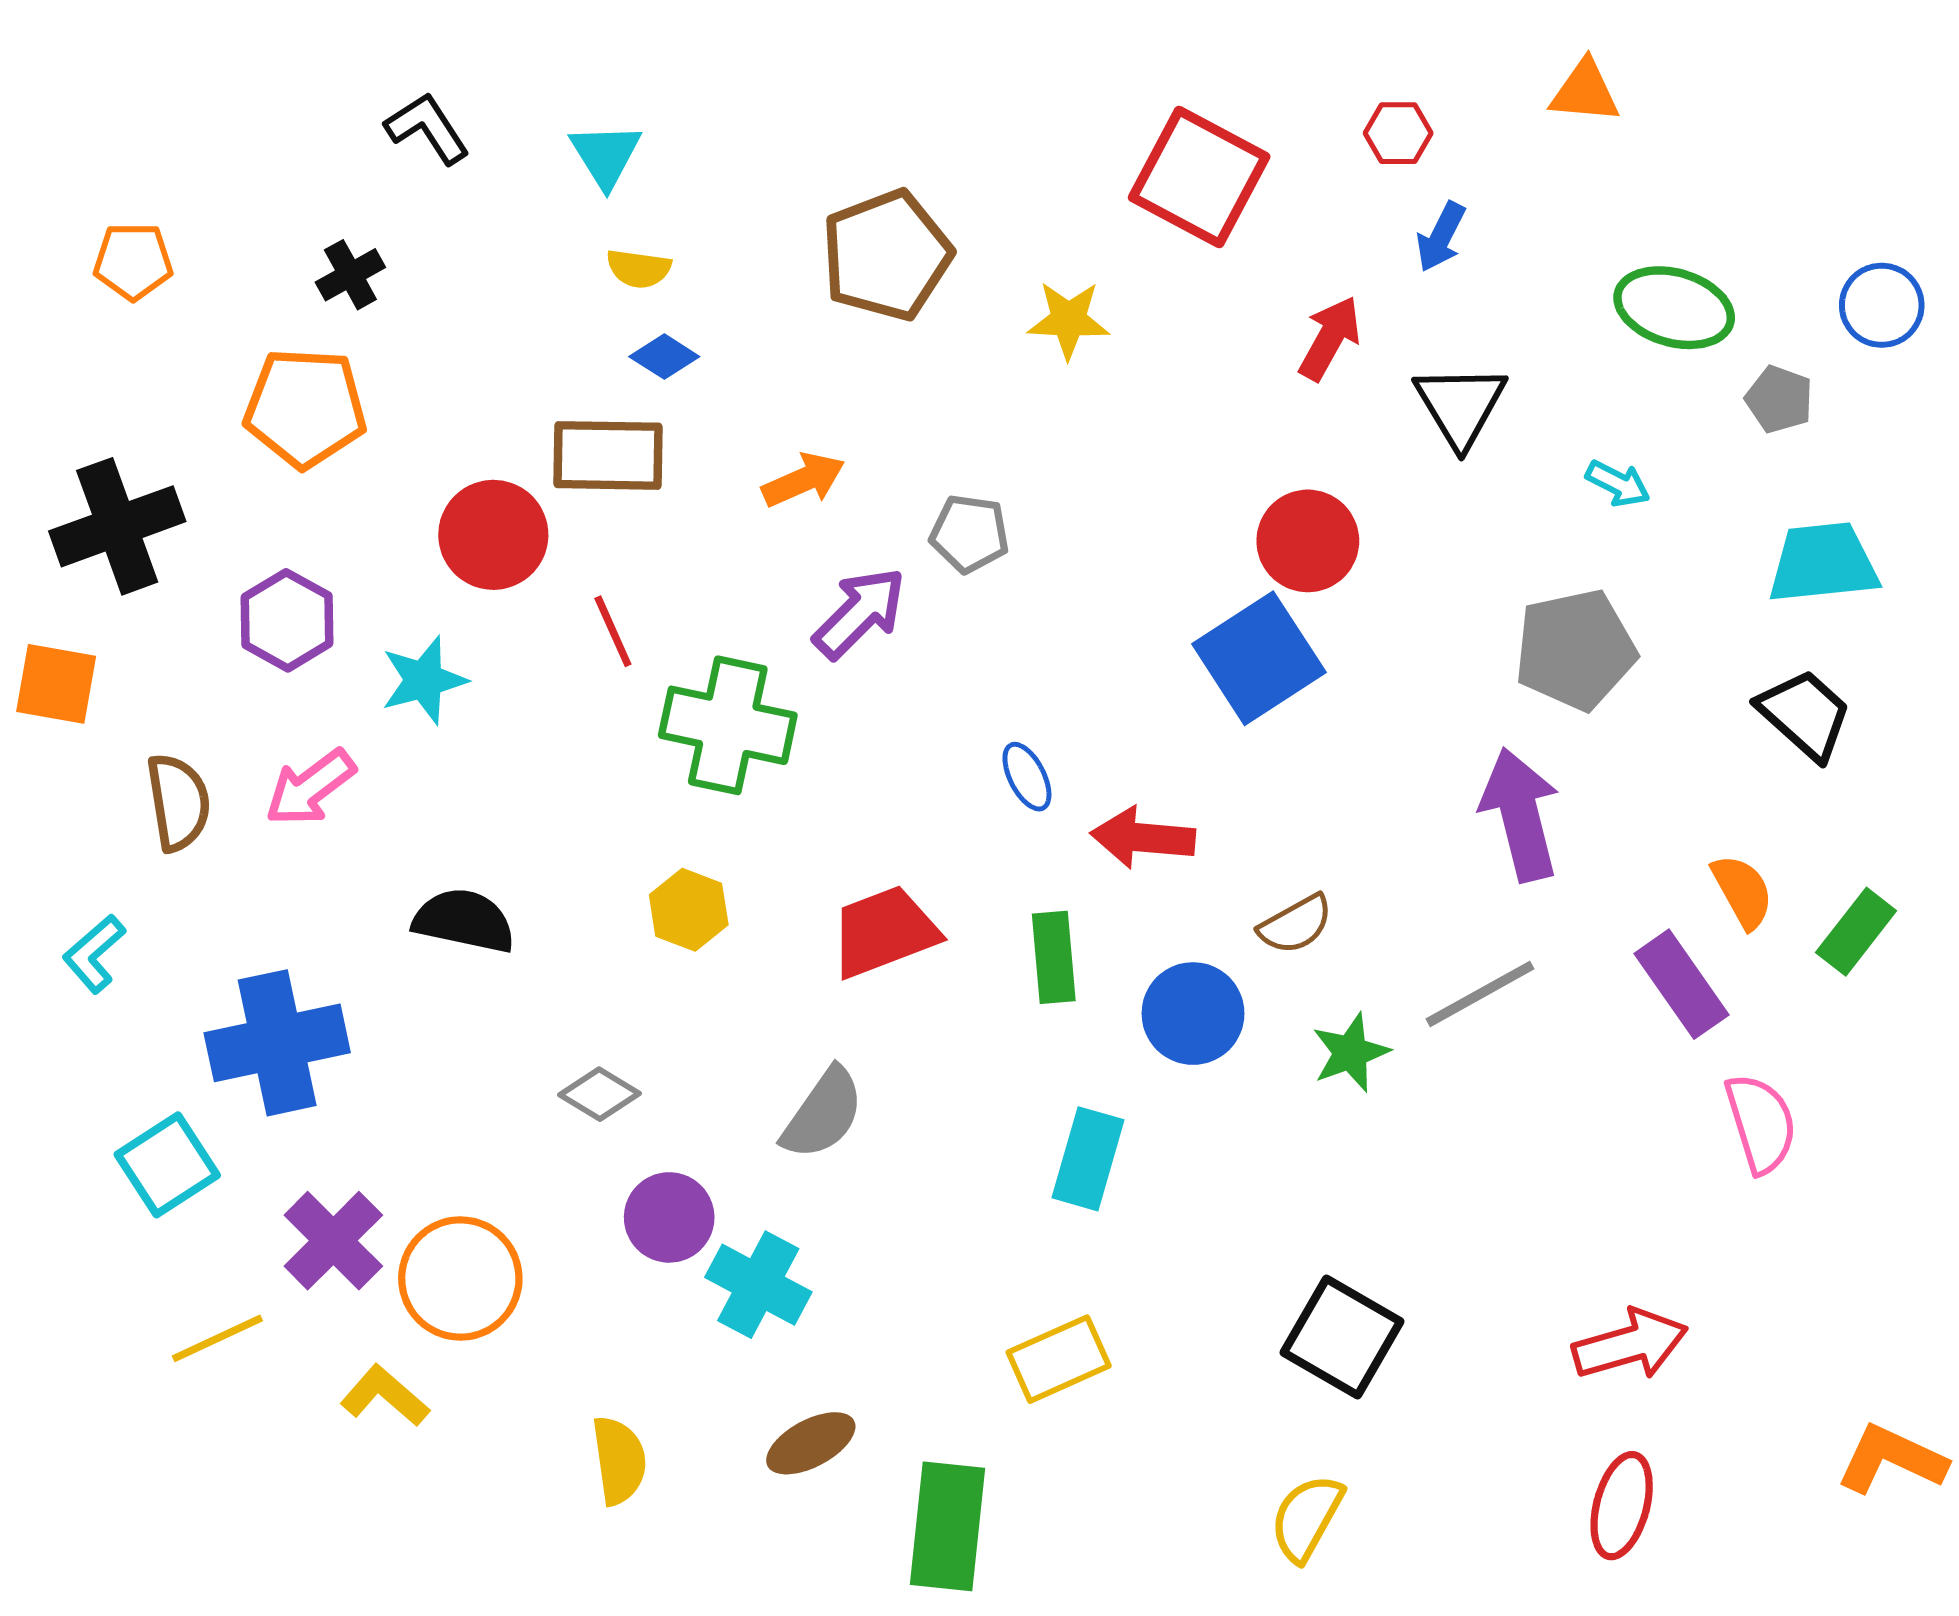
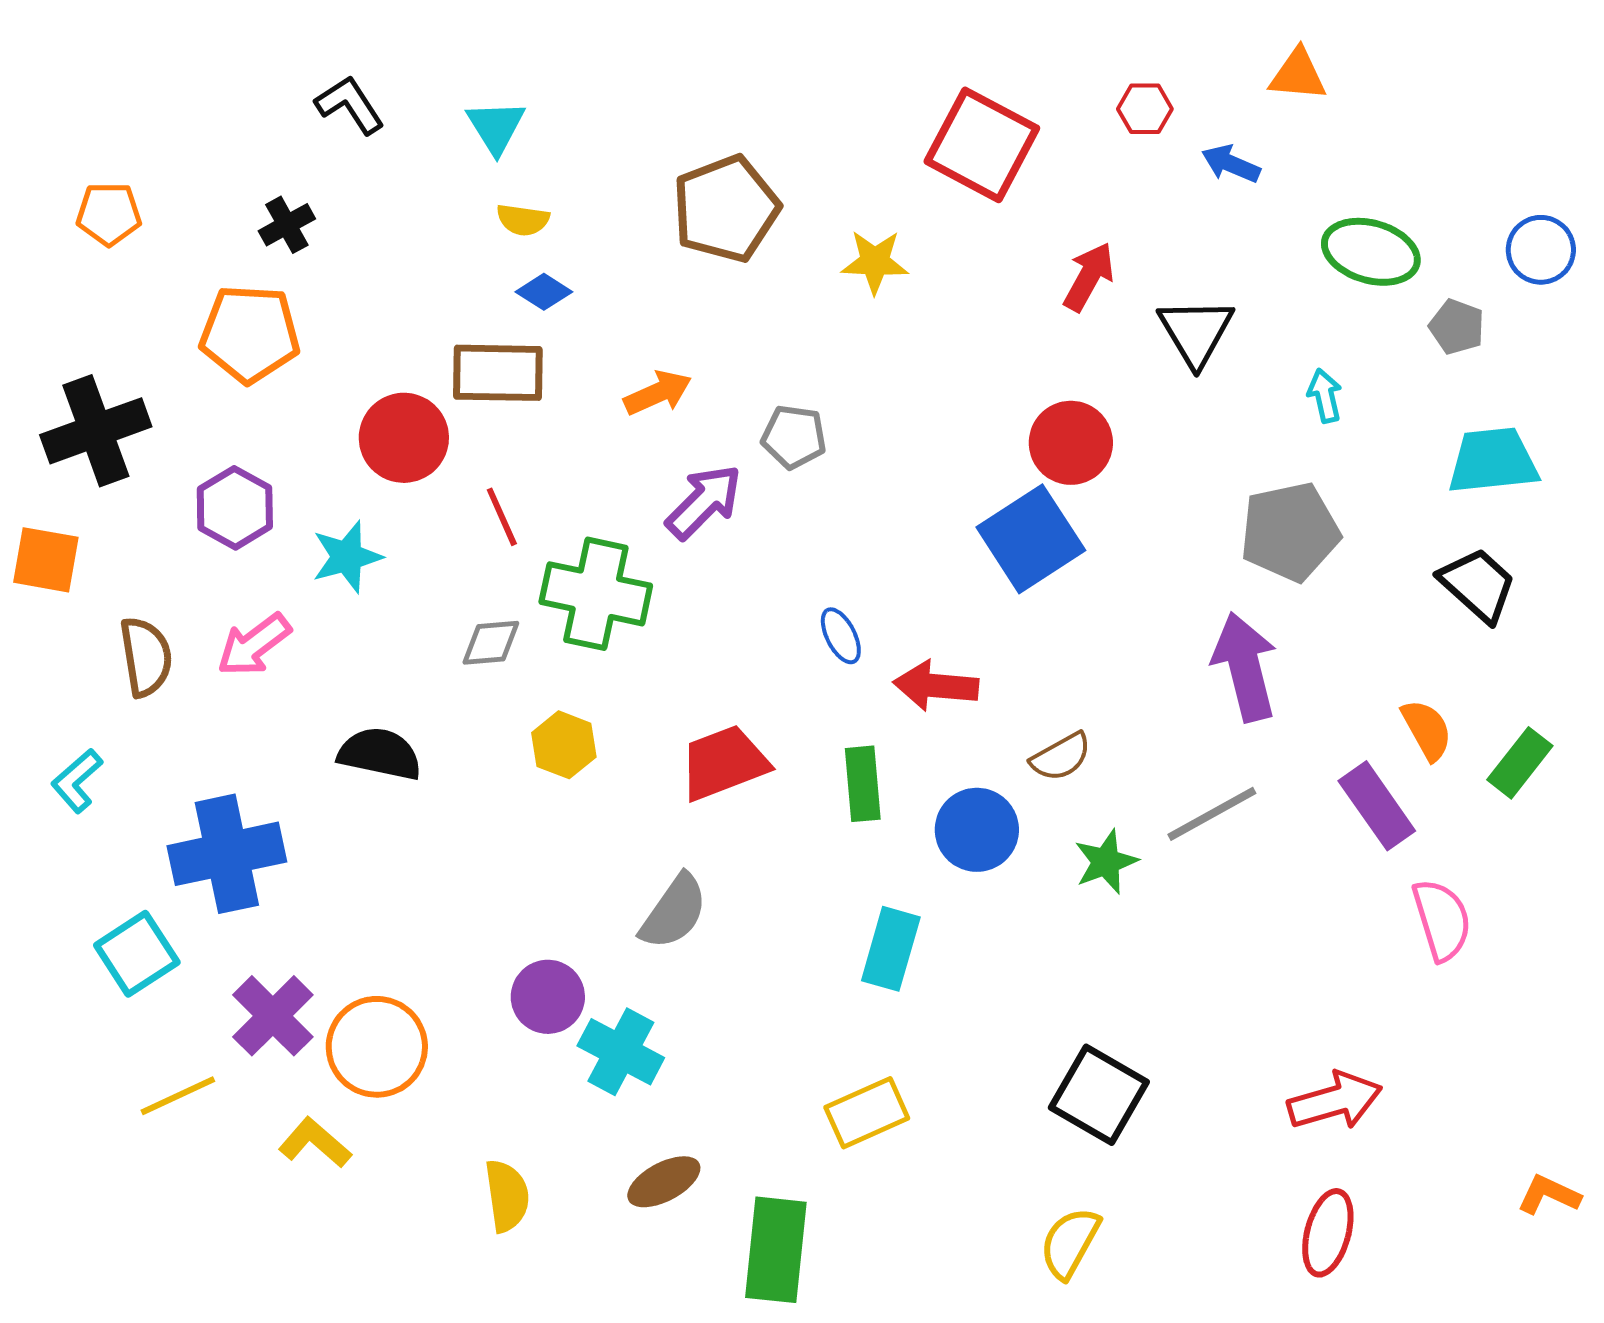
blue arrow: (1441, 237) -> (1231, 164), moved, turned 86
cyan arrow: (1618, 484) -> (1325, 396), turned -130
gray diamond: (600, 1094) -> (491, 643), moved, turned -36
orange L-shape: (1891, 1459) -> (1549, 1195), size x0.7

